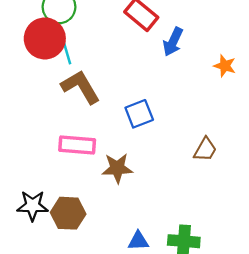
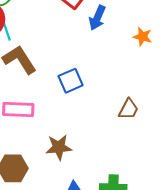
brown star: (117, 168) -> (59, 147), moved

